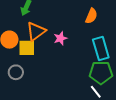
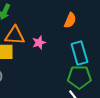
orange triangle: (36, 31) -> (15, 35), turned 40

